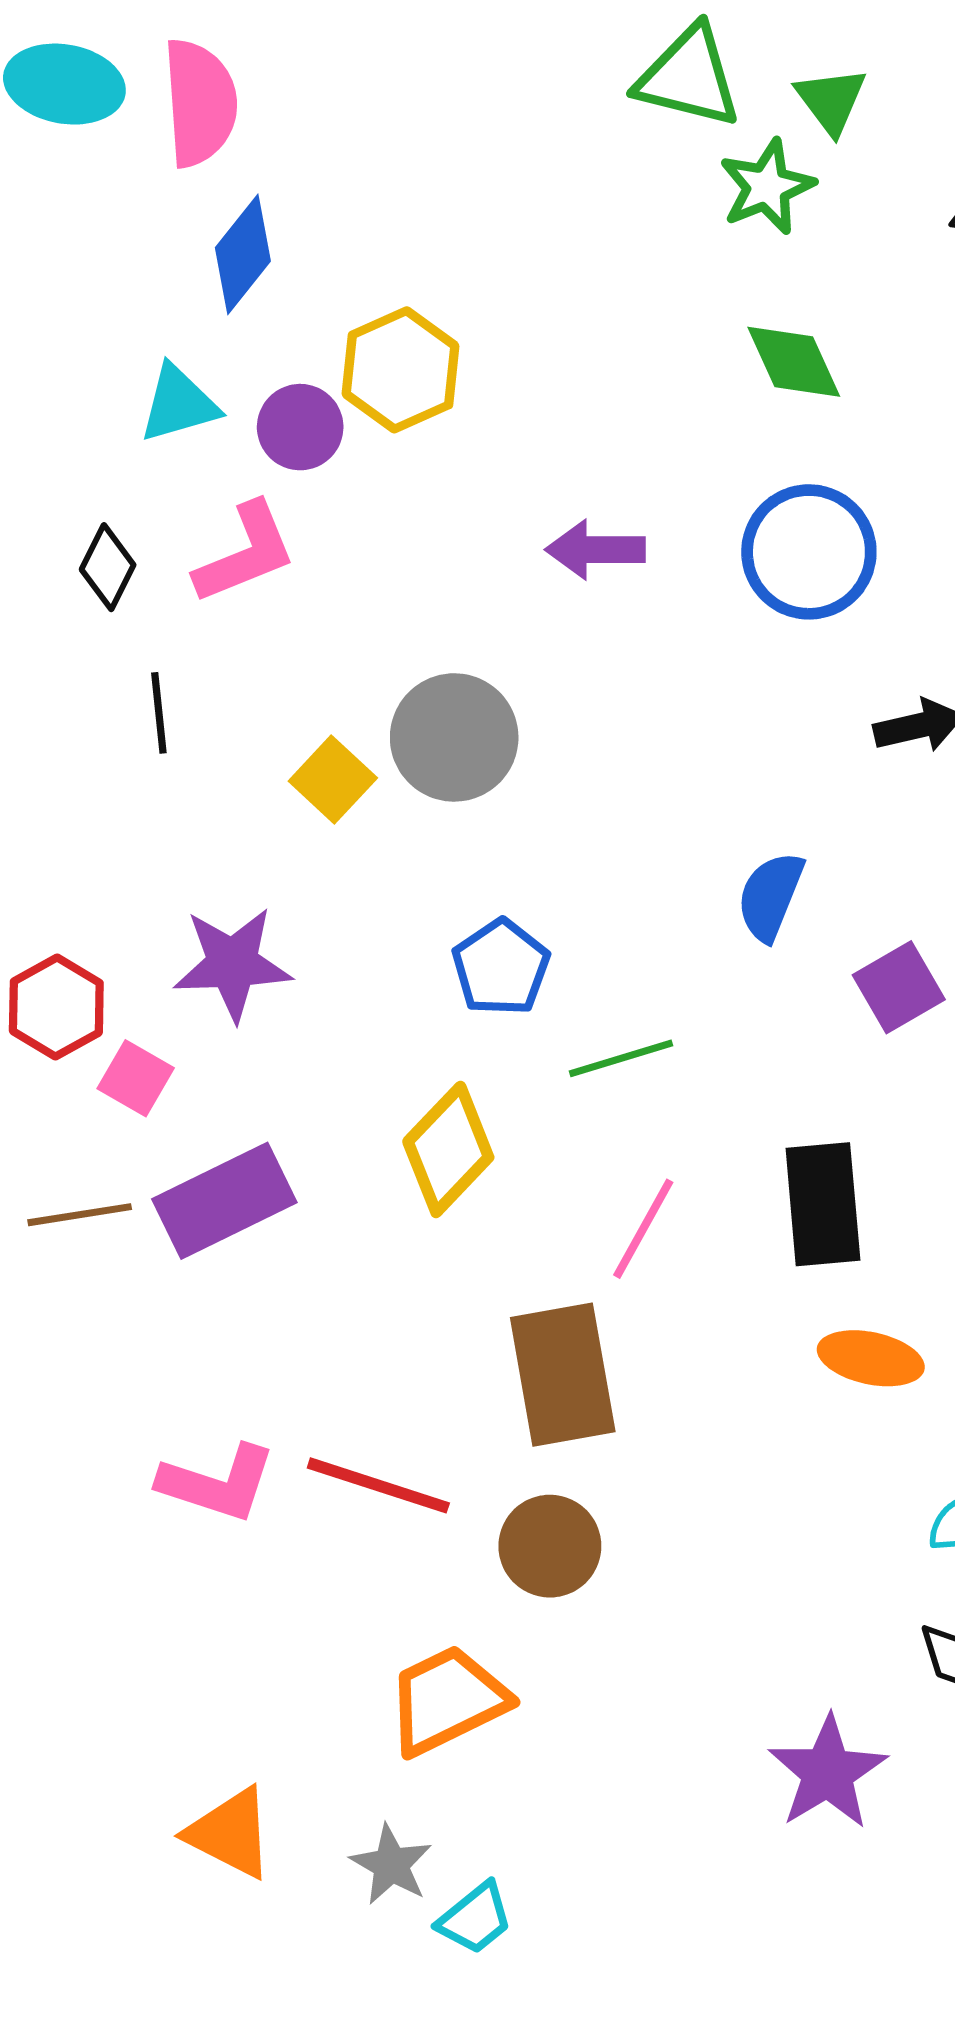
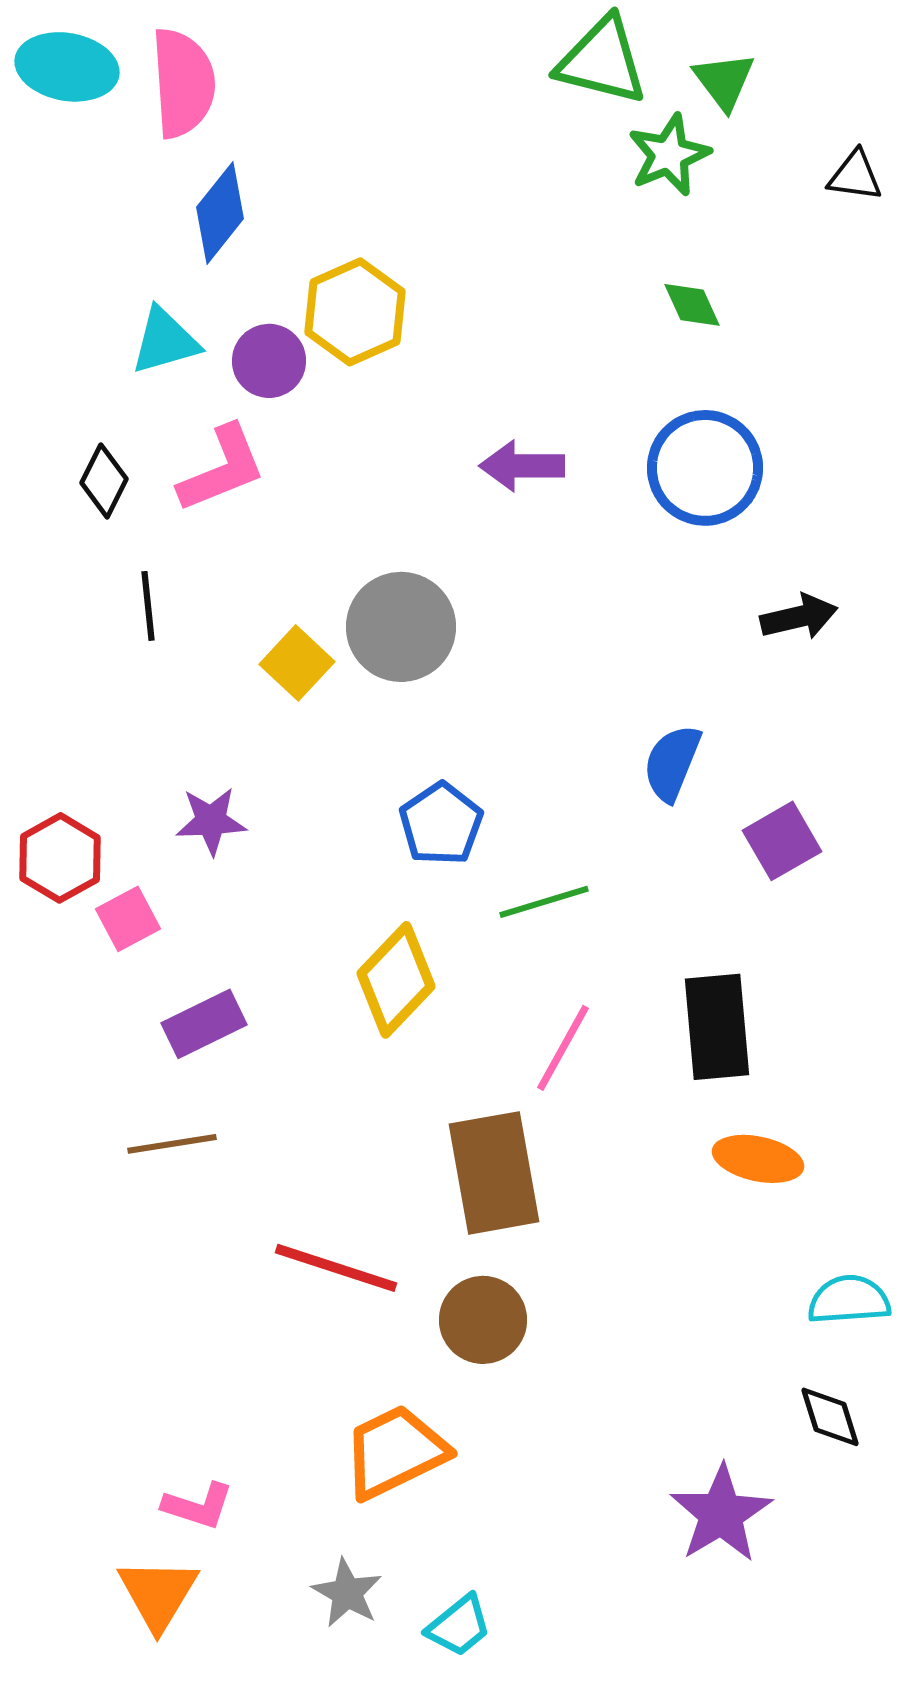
green diamond: (794, 362) -> (692, 305), size x0.7
purple star: (232, 964) -> (211, 821), size x0.7
pink square: (136, 1078) -> (128, 919), turned 32
purple rectangle: (224, 1201) -> (204, 1024), size x0.7
brown line: (80, 1215) -> (172, 1144), moved
pink L-shape: (217, 1483) -> (198, 1506), moved, size x0.7
orange triangle: (230, 1833) -> (158, 1594), moved, turned 34
cyan trapezoid: (475, 1918) -> (459, 1626), moved

